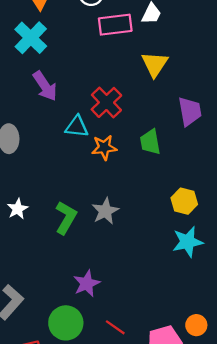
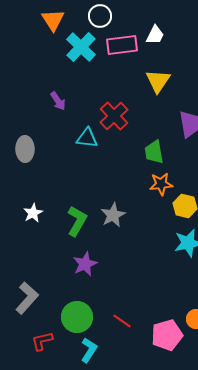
cyan cross: (31, 38) -> (81, 47), moved
purple arrow: (45, 86) -> (58, 101), size x0.7
orange star: (104, 147) -> (161, 184), moved
purple star: (87, 283) -> (85, 264), moved

